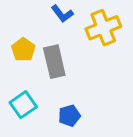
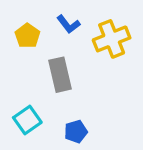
yellow pentagon: (23, 50) -> (27, 36), moved

